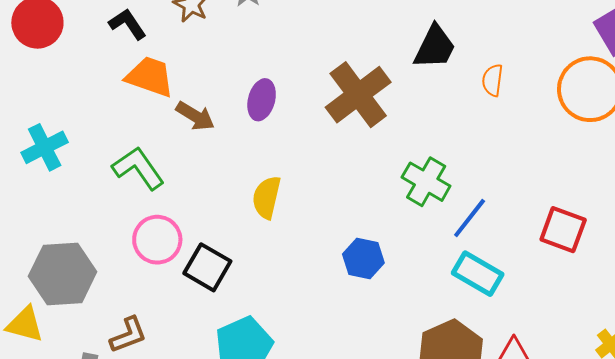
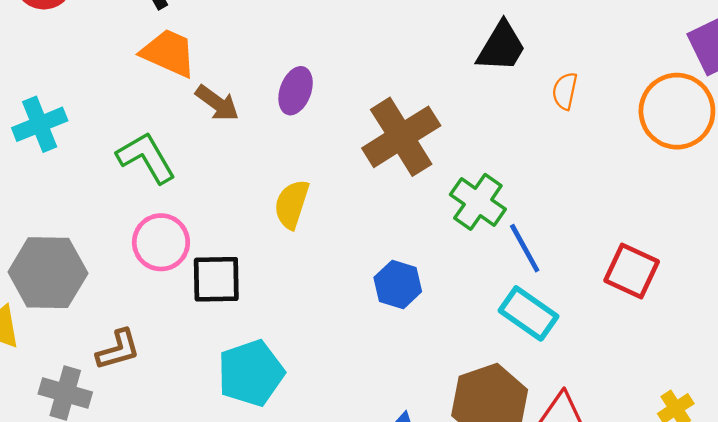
brown cross: (358, 95) -> (401, 137), moved
blue line: (470, 218) -> (525, 248), turned -72
black square: (207, 267) -> (216, 279), turned -36

